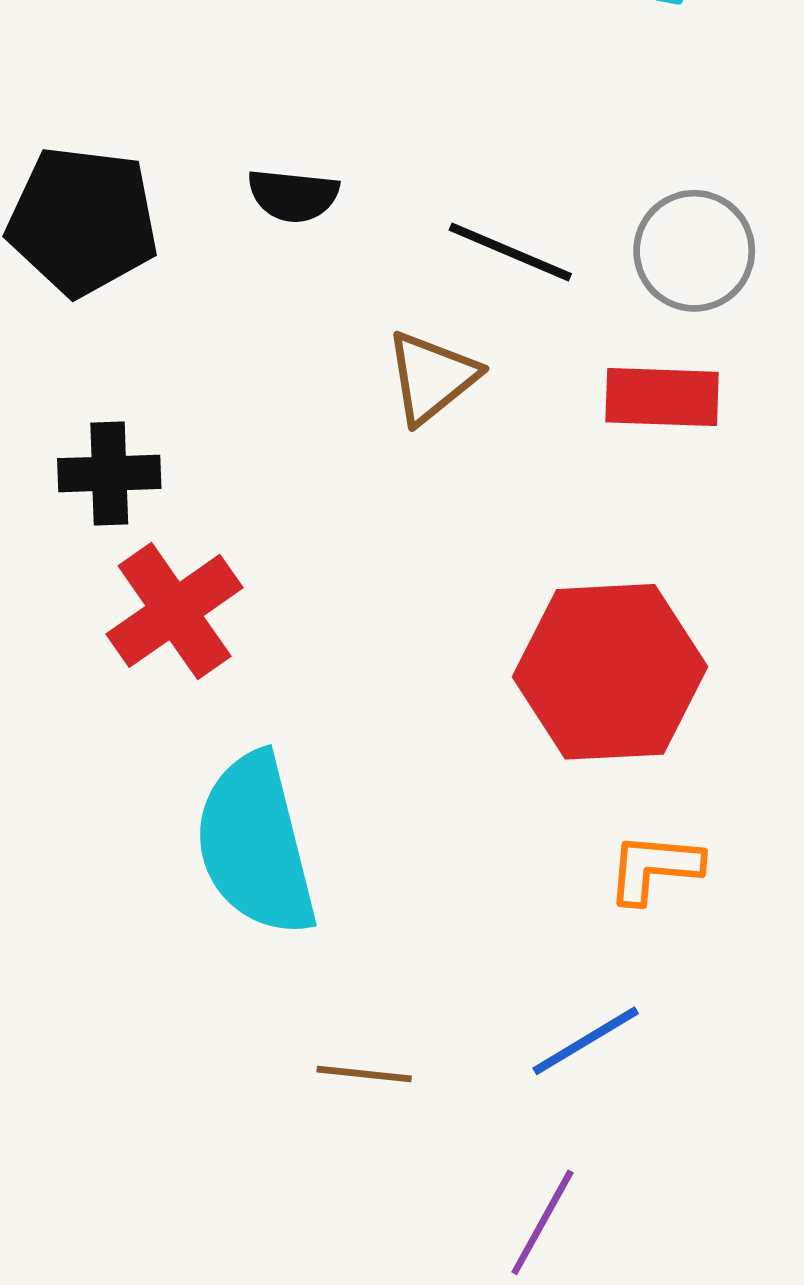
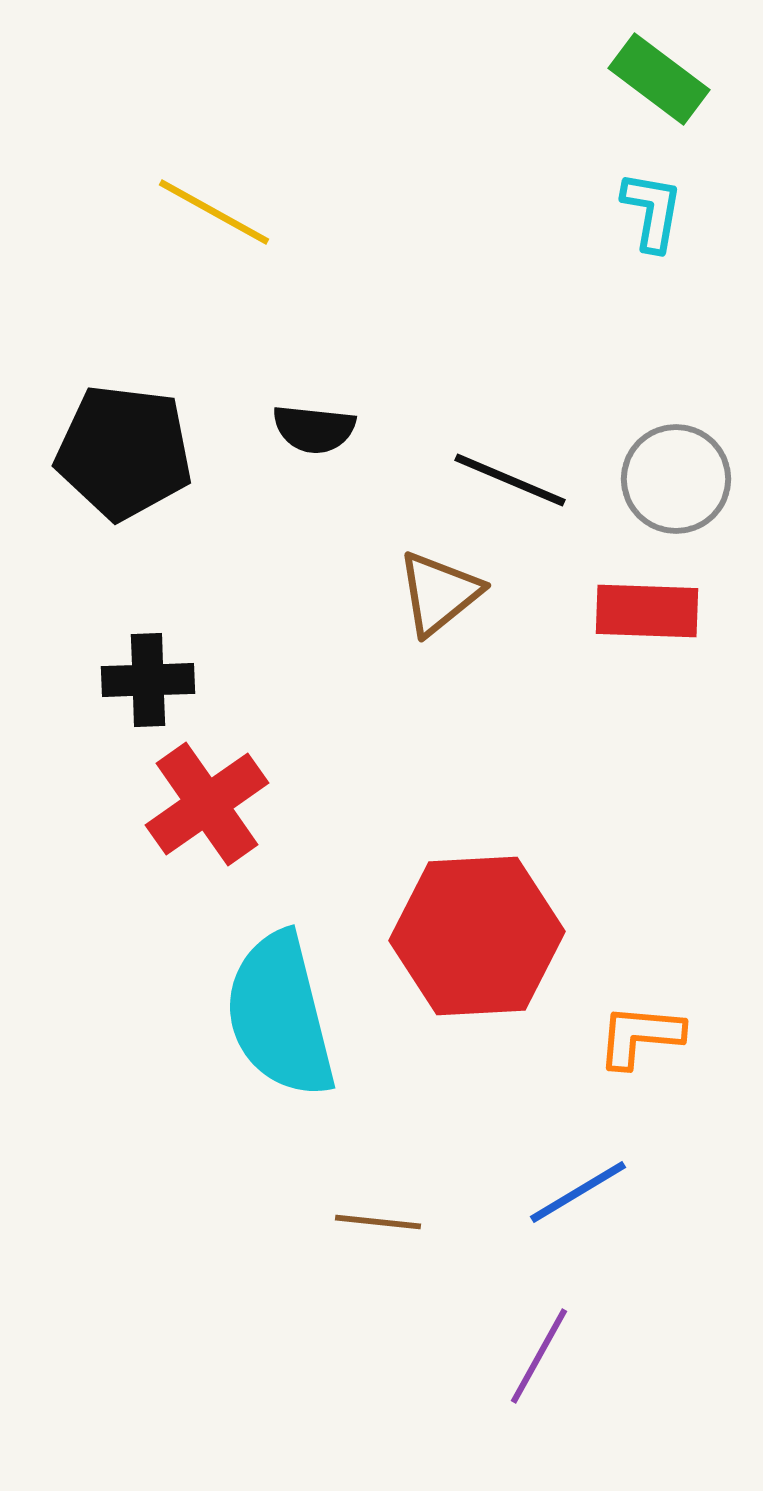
red hexagon: (610, 672) -> (477, 936), moved

